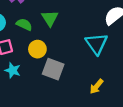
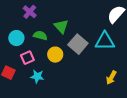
cyan triangle: (97, 44) -> (105, 41), turned -45
gray square: (53, 69) -> (78, 44), moved, turned 30

